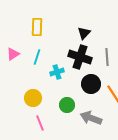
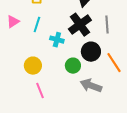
black cross: (80, 57) -> (80, 25), turned 35
cyan cross: (57, 72) -> (57, 40), turned 32
green circle: (67, 105) -> (73, 66), moved

